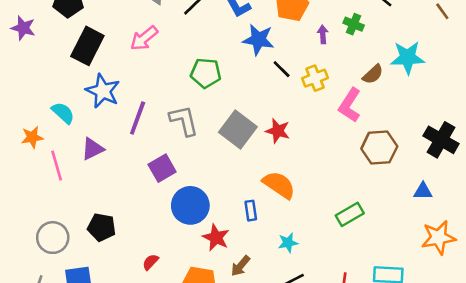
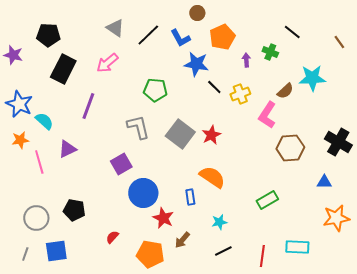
blue star: (103, 91) -> (19, 104), moved
purple line: (138, 118) -> (88, 106), moved
red star: (278, 131) -> (211, 135), turned 30

